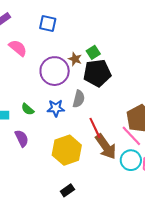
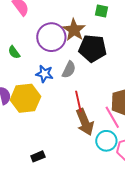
green square: (93, 52) -> (102, 11), moved, turned 32
brown star: (75, 59) -> (74, 30), size x1.6
green semicircle: (28, 109) -> (14, 52), moved
yellow hexagon: (67, 150) -> (25, 98), moved

